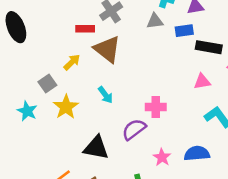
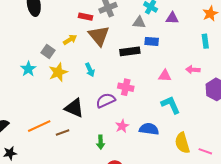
blue rectangle: (184, 31) -> (152, 41), moved
black rectangle: (209, 47) -> (130, 51), moved, turned -30
gray square: (47, 83) -> (48, 52), turned -32

